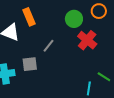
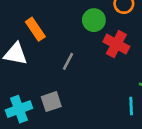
gray square: (30, 64) -> (51, 102), moved

